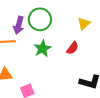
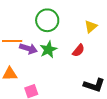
purple arrow: (19, 25) -> (28, 49), moved, turned -90

